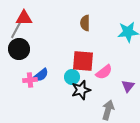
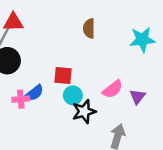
red square: (83, 61) -> (63, 76), moved, size x0.7
purple triangle: (128, 86) -> (137, 97), moved

